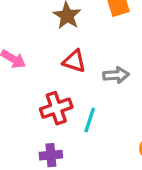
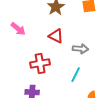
cyan line: (90, 120) -> (76, 75), moved

